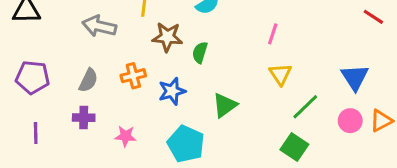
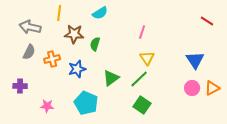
gray semicircle: (88, 80) -> (29, 52), moved
green line: (305, 107) -> (139, 79), moved
pink star: (126, 136) -> (47, 106), moved
green square: (294, 147) -> (142, 105), moved

